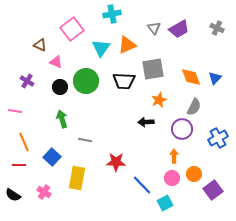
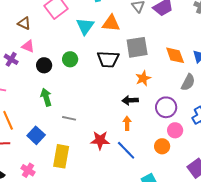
orange triangle: (127, 45) -> (111, 23), turned 30
pink triangle: (56, 62) -> (28, 46), moved
green circle: (86, 81) -> (70, 59), size x0.6
gray semicircle: (194, 107) -> (188, 82), moved
orange arrow: (174, 156) -> (127, 123), moved
orange circle: (194, 174) -> (162, 146), moved
pink circle: (172, 178) -> (175, 130), moved
blue line: (142, 185) -> (126, 150), moved

